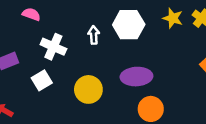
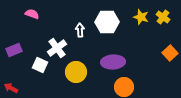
white cross: (53, 47) -> (57, 48), moved, turned 30
white square: (42, 80) -> (40, 65), turned -35

